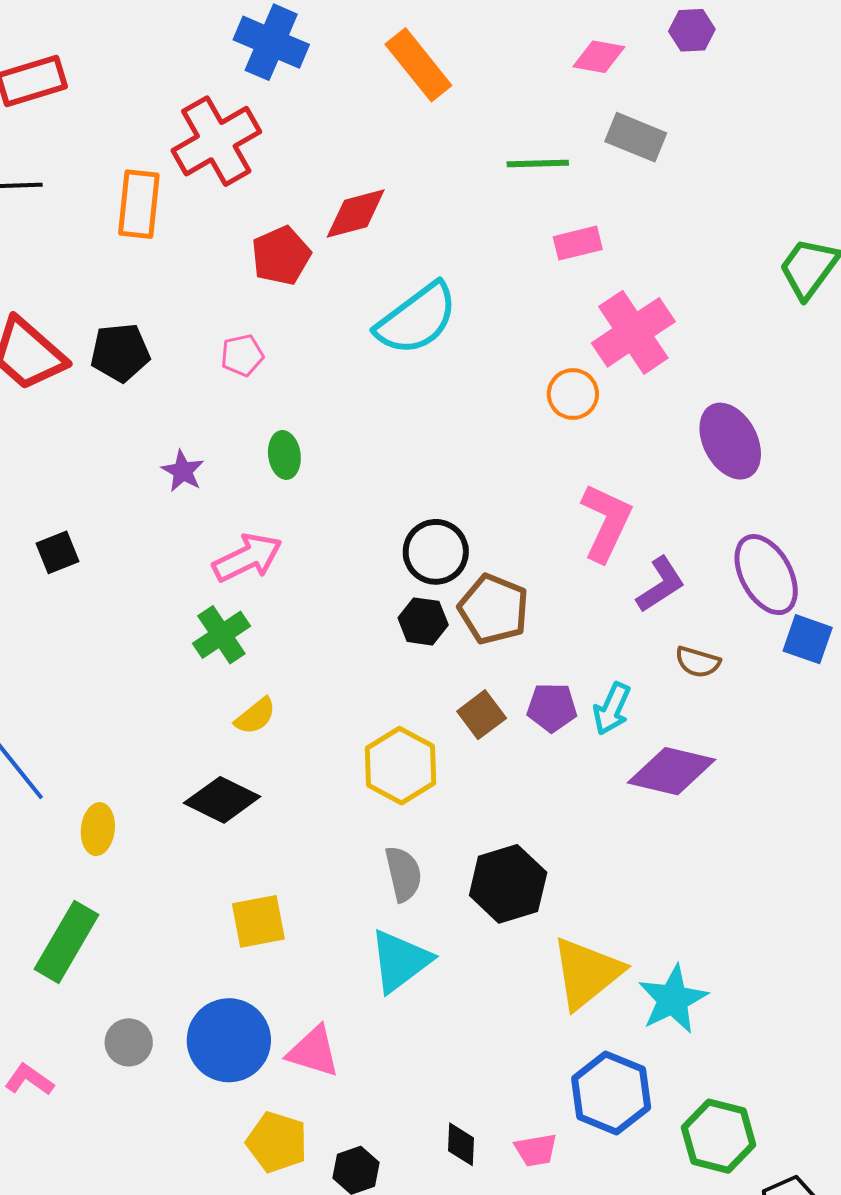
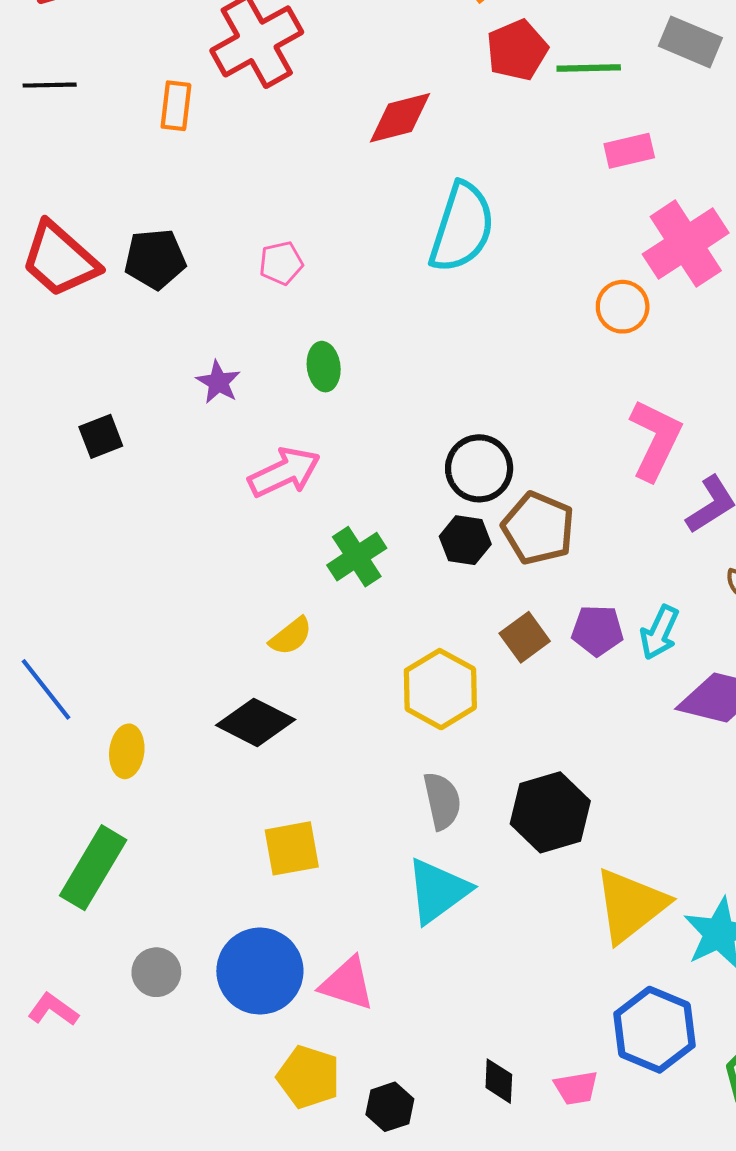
orange rectangle: (139, 204) -> (176, 106), size x0.7
red pentagon: (281, 256) -> (517, 50), moved
cyan semicircle: (417, 319) -> (462, 227), turned -36
black square: (57, 552) -> (101, 436), moved
green cross: (221, 635) -> (357, 557), moved

